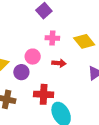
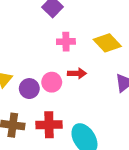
pink circle: (33, 57) -> (52, 82), moved
red cross: (44, 94) -> (49, 125), moved

